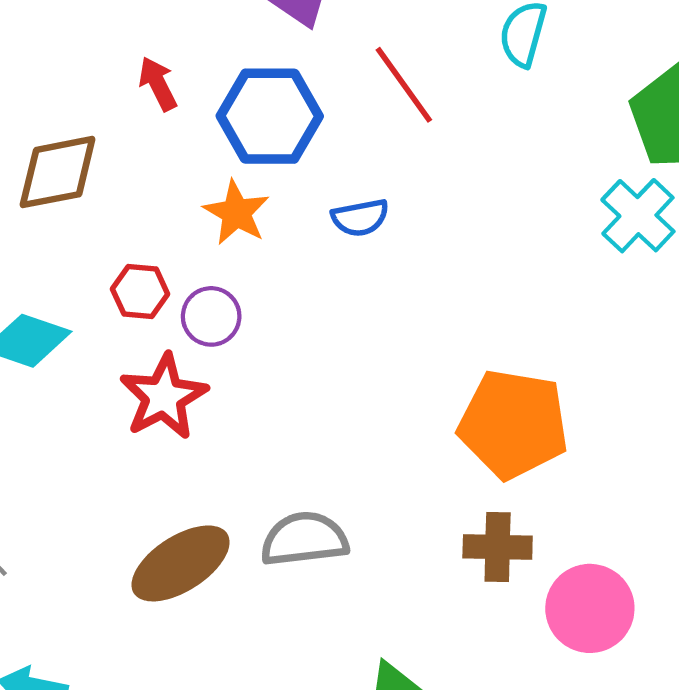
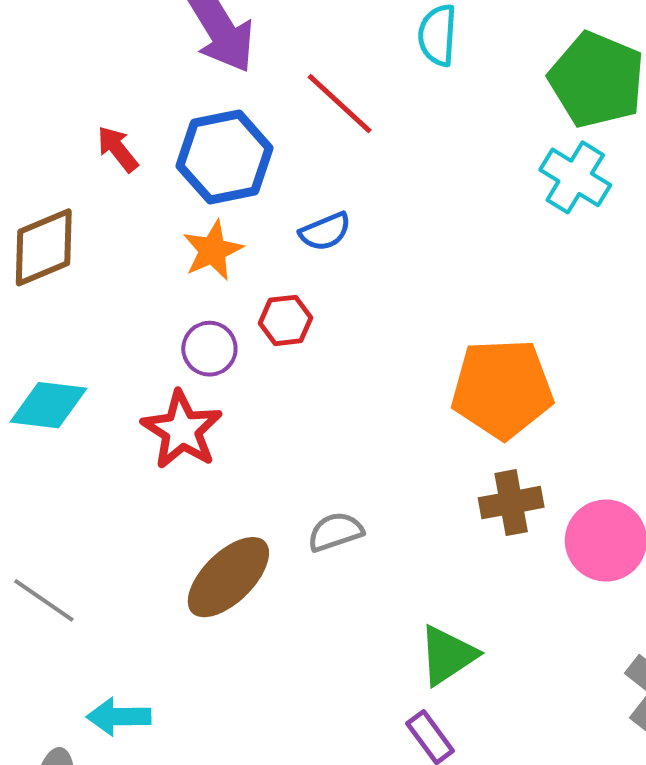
orange star: (236, 213) -> (213, 250), turned 30
red hexagon: (140, 291) -> (285, 320), moved
gray semicircle: (304, 539) -> (335, 532), size x0.7

